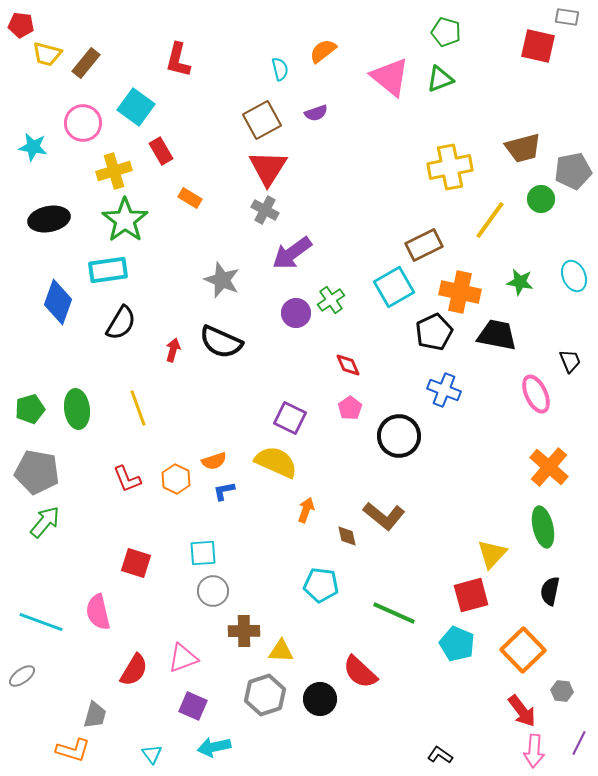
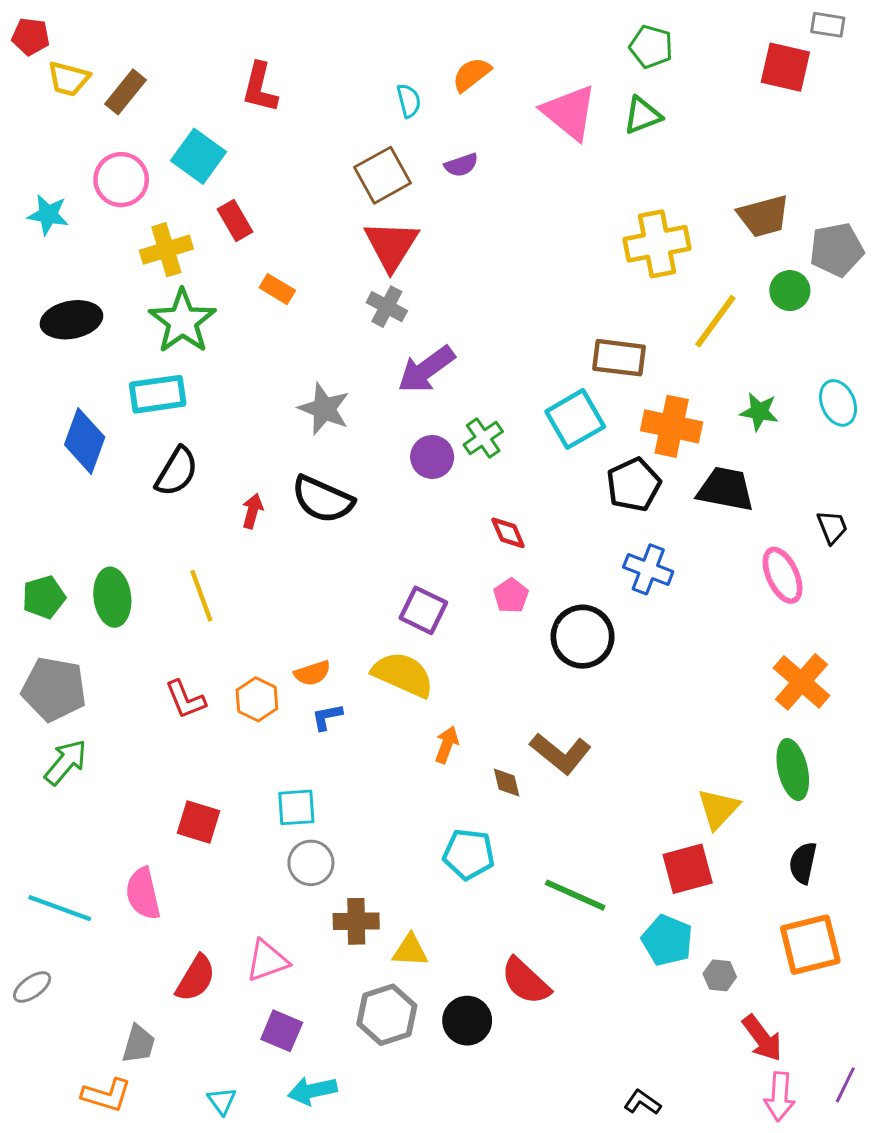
brown rectangle: (424, 245) -> (619, 358), turned 33
orange square: (523, 650) -> (810, 945), moved, turned 30
gray hexagon: (562, 691) -> (720, 975), moved

